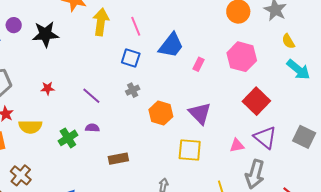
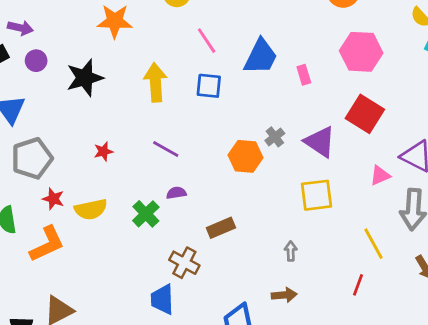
yellow arrow: (101, 22) -> (155, 82), moved
purple circle: (14, 25) -> (36, 61), moved
pink rectangle: (198, 64) -> (304, 75), turned -32
gray cross: (133, 90) -> (275, 137), moved
red square: (256, 101) -> (365, 114), moved
orange hexagon: (161, 113) -> (245, 156), moved
brown cross: (21, 175) -> (184, 263), moved

